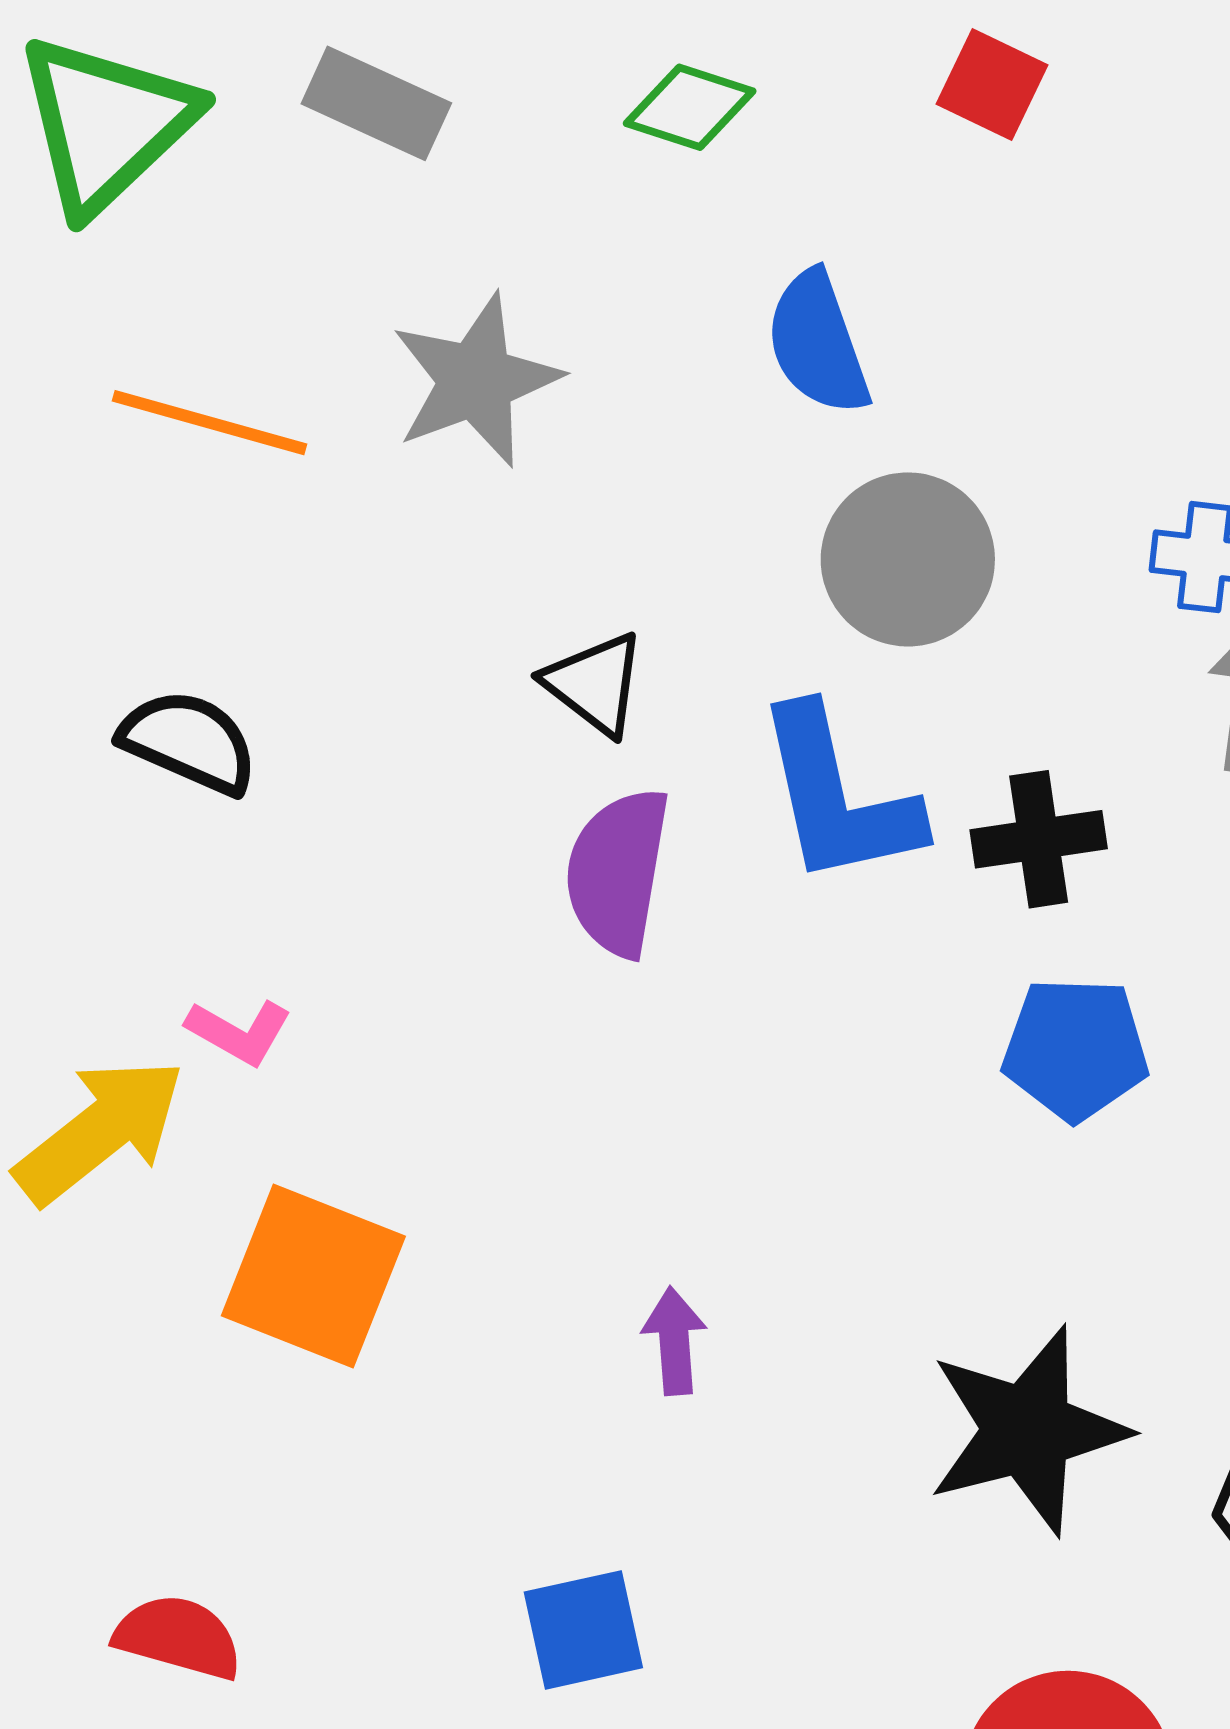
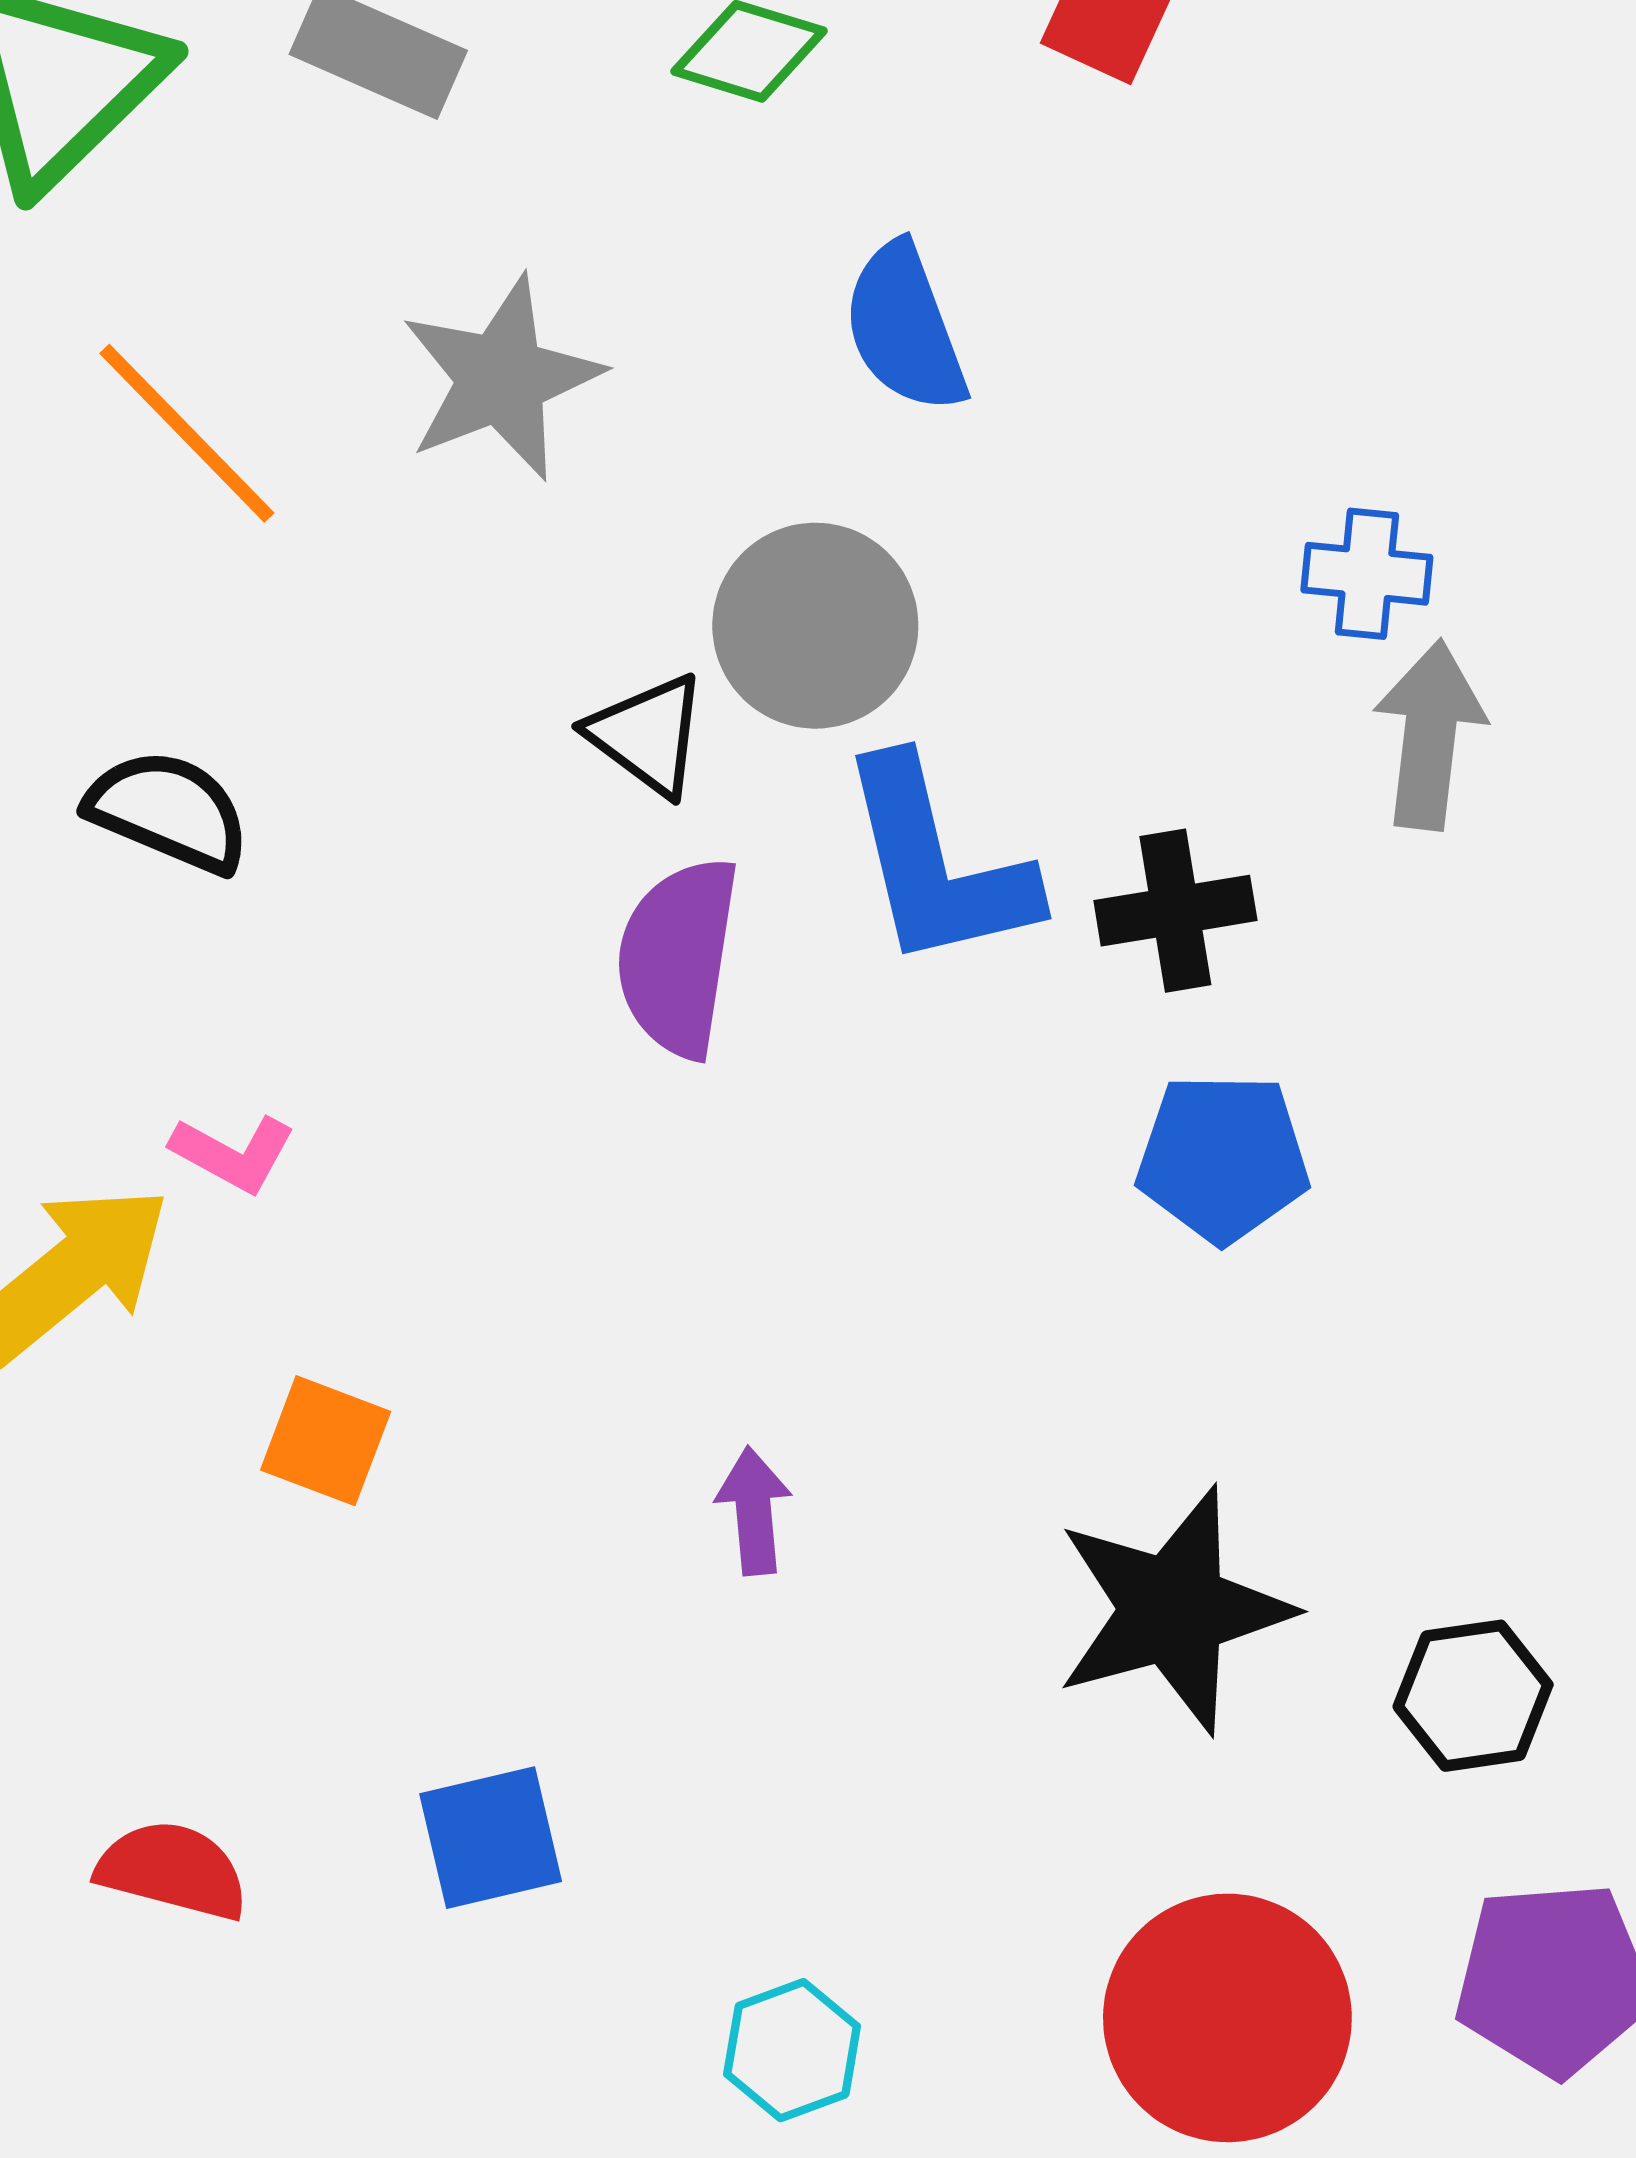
orange line: (209, 423) -> (187, 433), turned 31
gray circle: (908, 559) -> (815, 626), moved
orange square: (313, 1276) -> (326, 1441), size x0.6
blue square: (583, 1630) -> (491, 1838), moved

